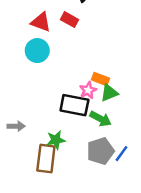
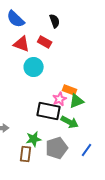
cyan circle: (37, 51) -> (34, 67), moved
gray pentagon: (101, 151) -> (57, 148), moved
brown rectangle: (46, 159) -> (26, 154), size x0.7

